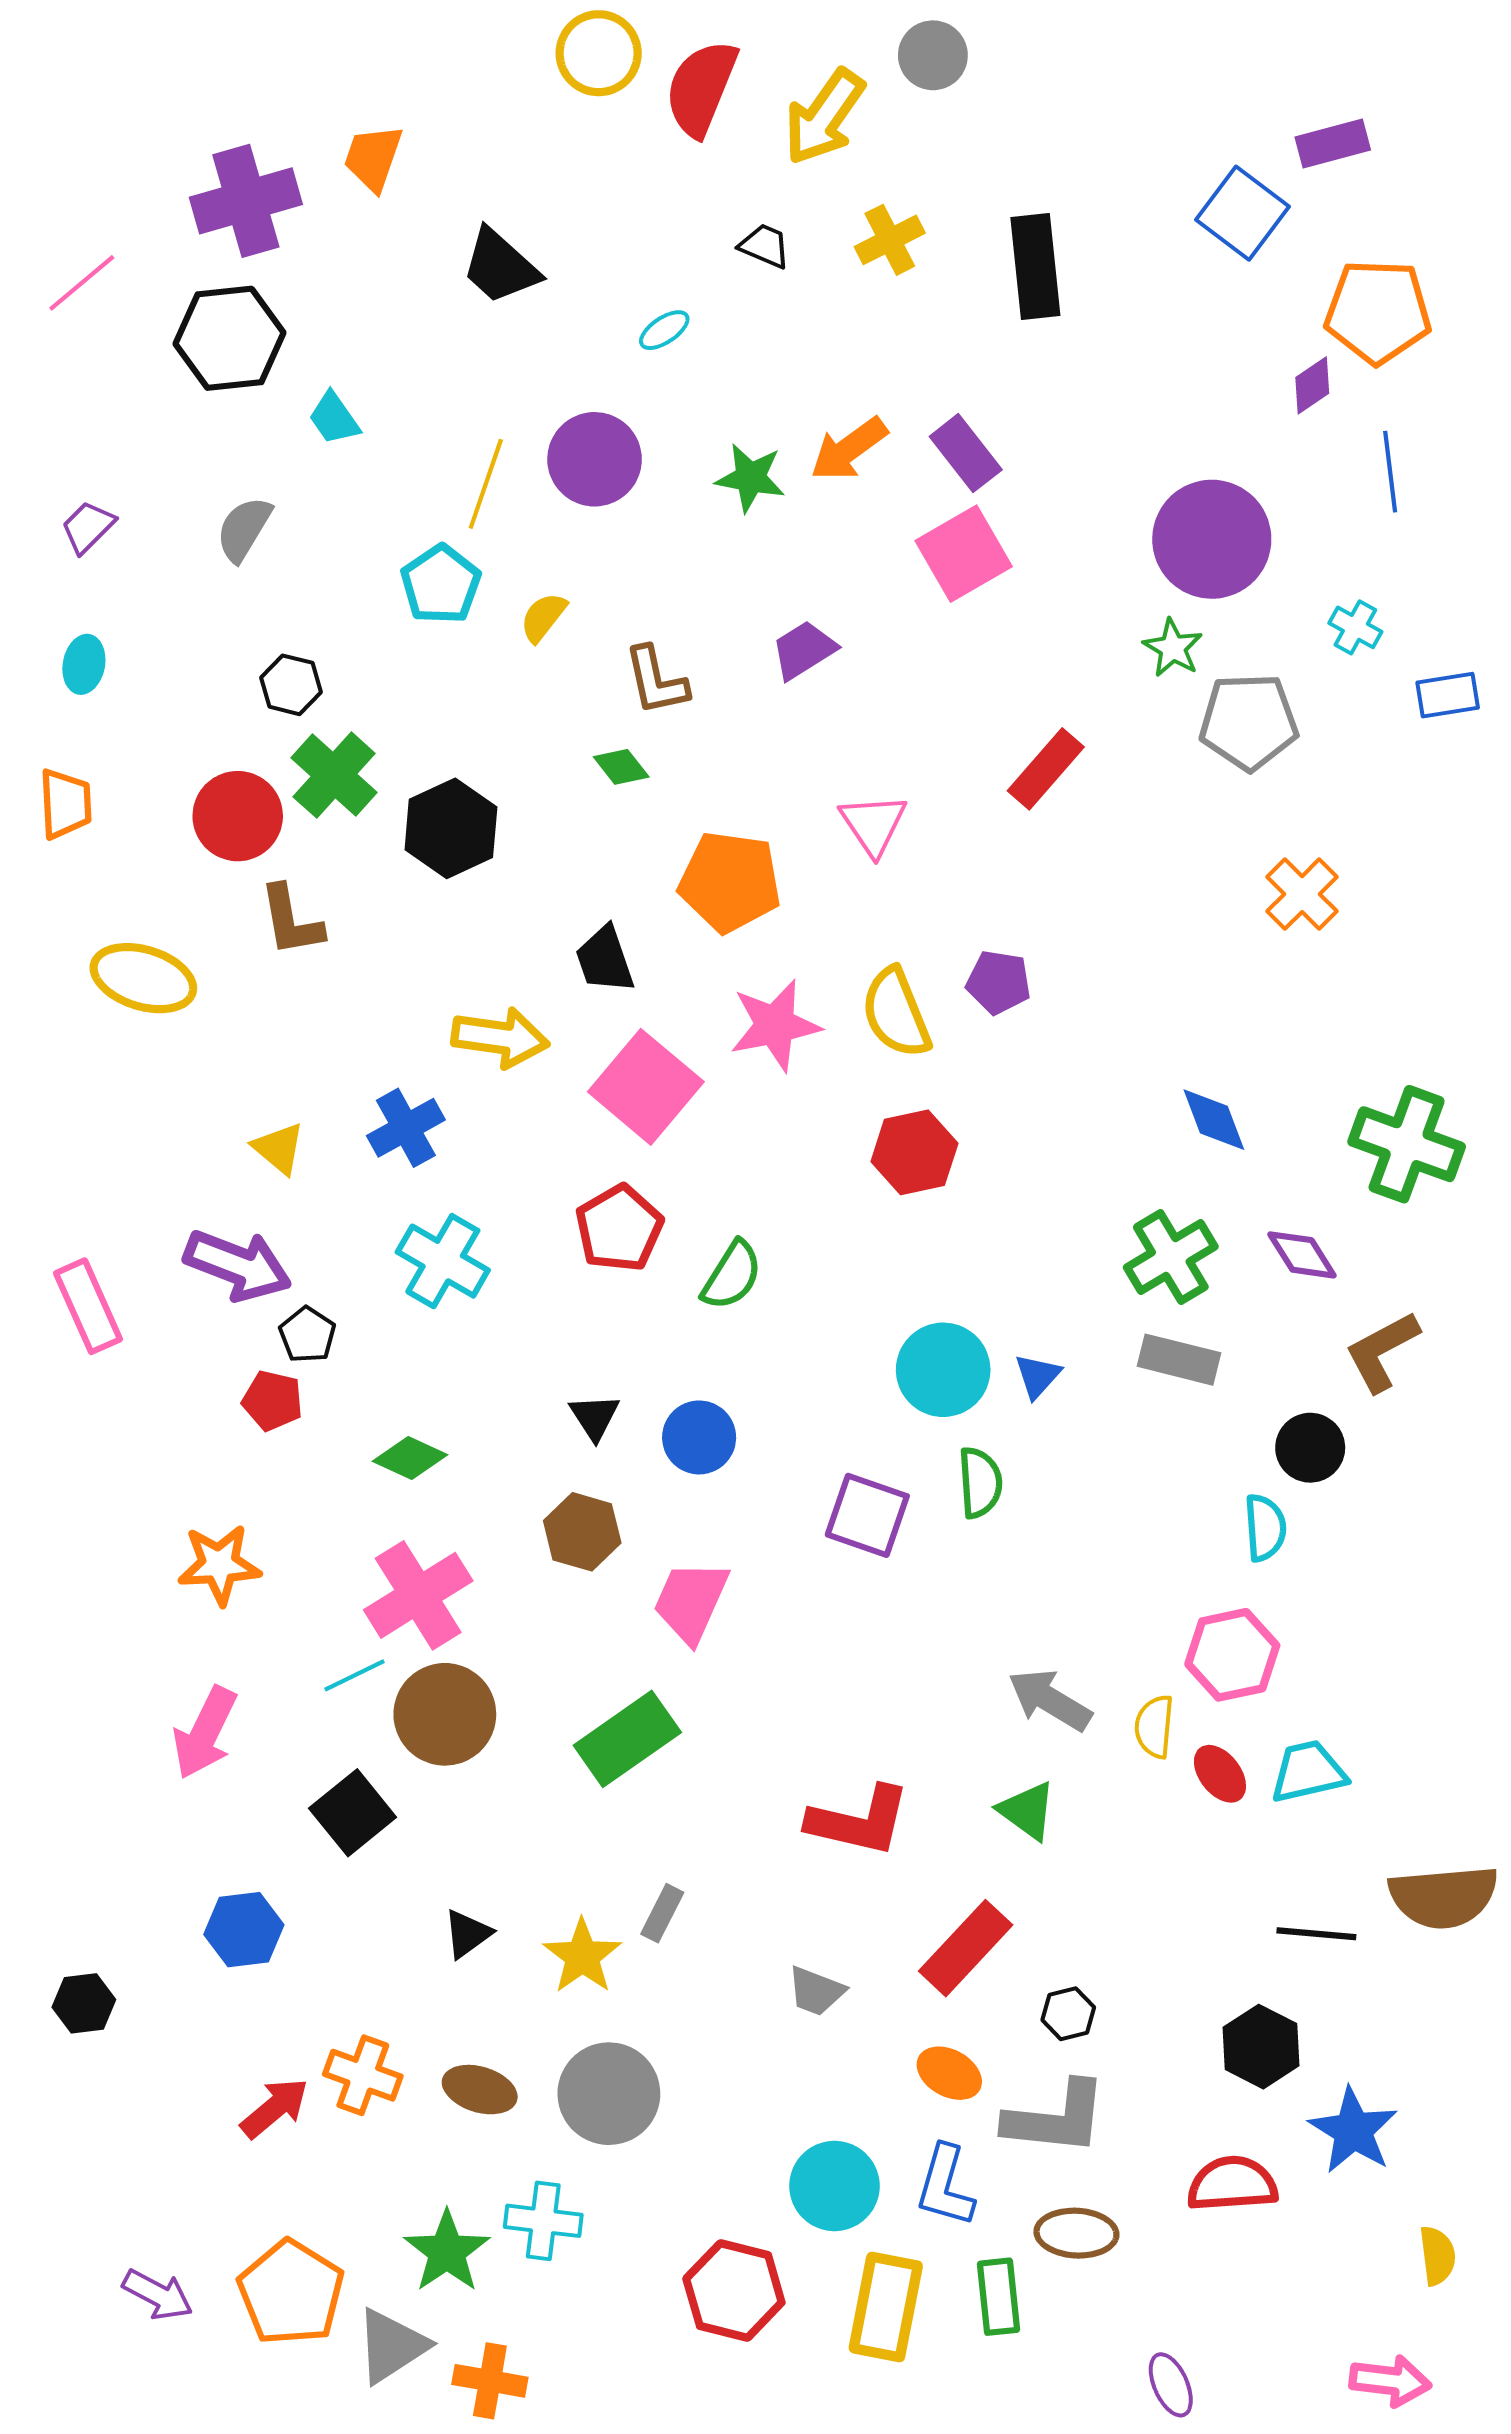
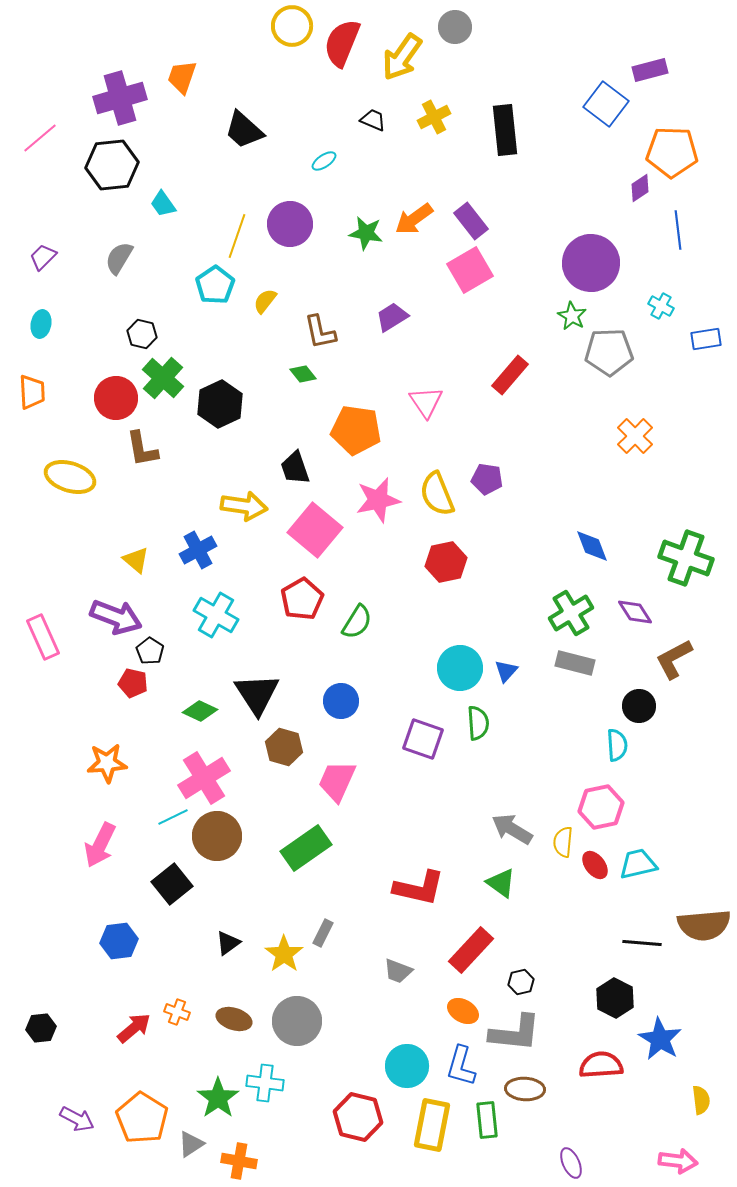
black triangle: (595, 1417) -> (257, 694), moved, size x1.8
black hexagon: (84, 2003) -> (41, 1028), moved
orange cross: (363, 2075) -> (177, 1012), size x0.7
gray triangle: (392, 2346) -> (191, 1144), size x0.7

